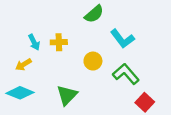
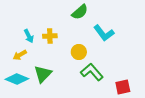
green L-shape: (126, 74) -> (92, 72), moved
green triangle: (67, 95) -> (43, 74), moved
red square: (145, 102) -> (123, 87), turned 35

